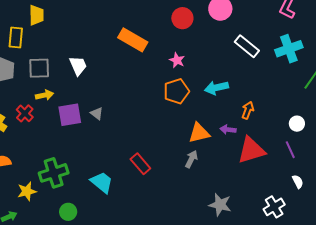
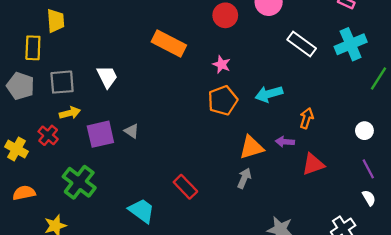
red triangle: (251, 150) -> (313, 164), size x0.7
purple line: (290, 150) -> (368, 169), moved
green cross: (54, 173) -> (79, 182), moved, turned -32

